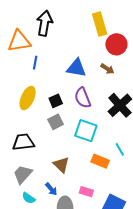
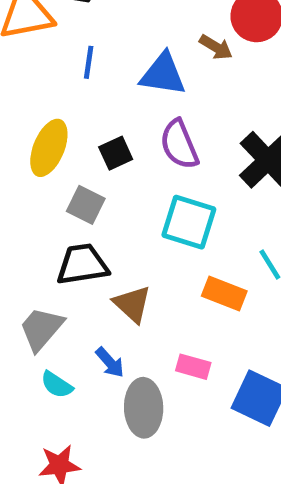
blue line: (35, 63) -> (89, 62), moved
brown arrow: (107, 69) -> (216, 47), moved
gray square: (56, 122) -> (86, 205), moved, turned -35
black trapezoid: (23, 142) -> (82, 264), moved

